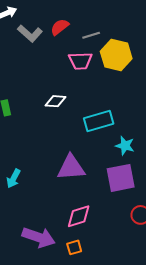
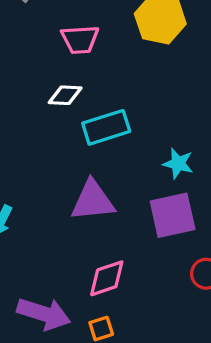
pink trapezoid: (80, 61) -> (80, 39), moved
cyan rectangle: (99, 121) -> (106, 127), moved

